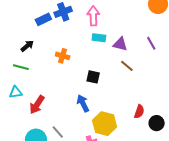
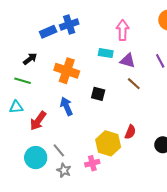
pink arrow: (93, 16) -> (123, 30), moved
orange cross: (63, 56) -> (67, 71), size x1.6
blue arrow: (83, 103) -> (66, 106), moved
red semicircle: (139, 112) -> (130, 132), moved

